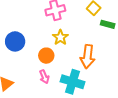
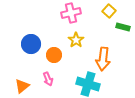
orange circle: (46, 56) -> (54, 55), moved
pink arrow: (44, 77) -> (48, 79), moved

